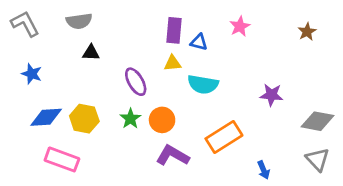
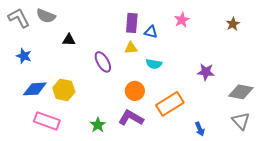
gray semicircle: (79, 21) -> (46, 16), moved, turned 30
cyan semicircle: (203, 84) -> (154, 64), size x0.7
green star: (130, 119) -> (98, 125), moved
orange circle: (162, 120) -> (135, 91), moved

